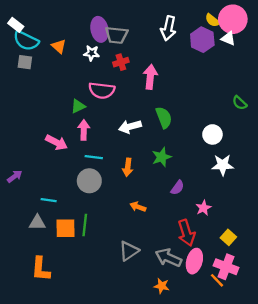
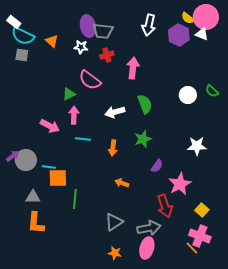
pink semicircle: (102, 90) -> (90, 80), turned 30
white circle: (212, 134) -> (188, 95), moved
gray circle: (89, 181) -> (26, 160), moved
cyan line: (49, 200) -> (49, 167), moved
pink star: (203, 208) -> (180, 184), size x1.6
orange square: (66, 228) -> (58, 178), moved
gray arrow: (168, 258) -> (149, 228), turned 145
pink ellipse: (194, 261) -> (147, 248), moved
orange L-shape: (41, 269) -> (36, 223), moved
orange star: (162, 286) -> (115, 253), moved

